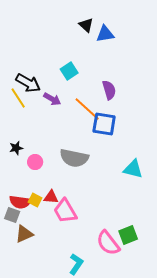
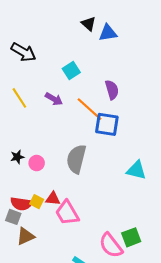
black arrow: (28, 83) -> (23, 52), moved
black star: (16, 148) -> (17, 157), moved
gray semicircle: (74, 158) -> (76, 159), turned 92

